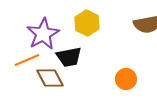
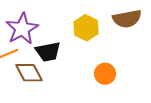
yellow hexagon: (87, 23) -> (86, 28), moved

